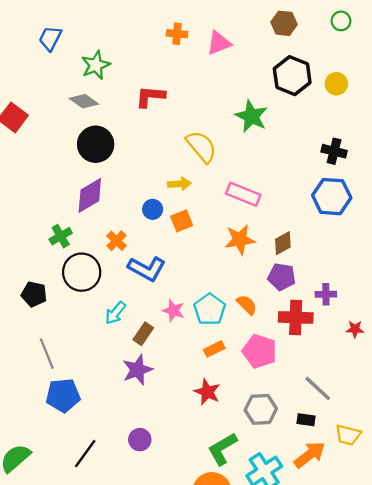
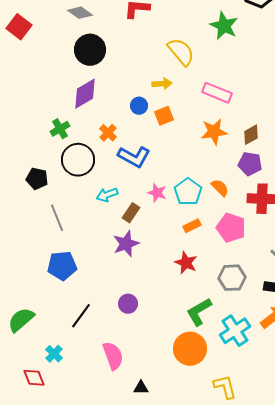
cyan arrow: (115, 313) -> (107, 195), turned 30
gray line: (47, 354) -> (57, 218), moved

